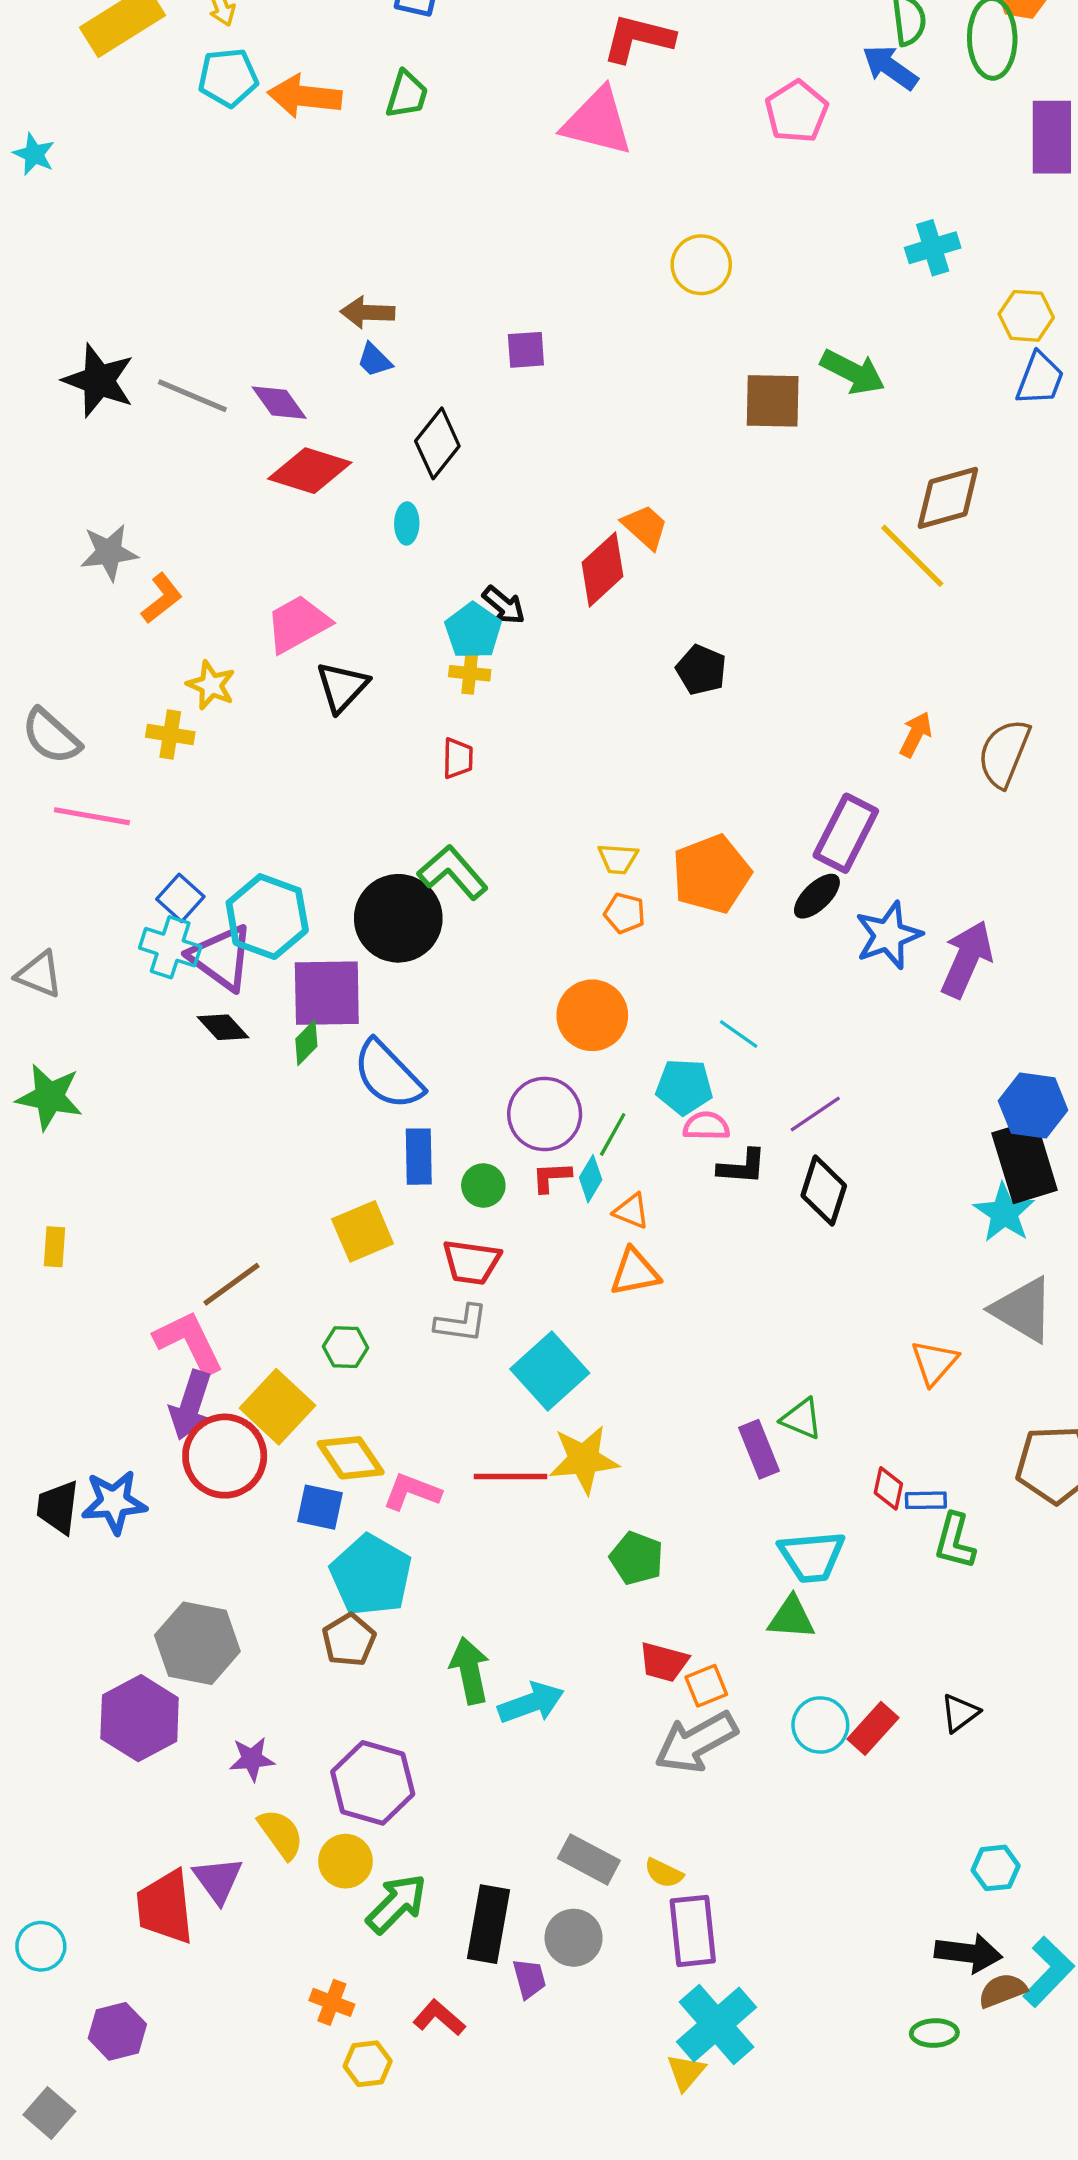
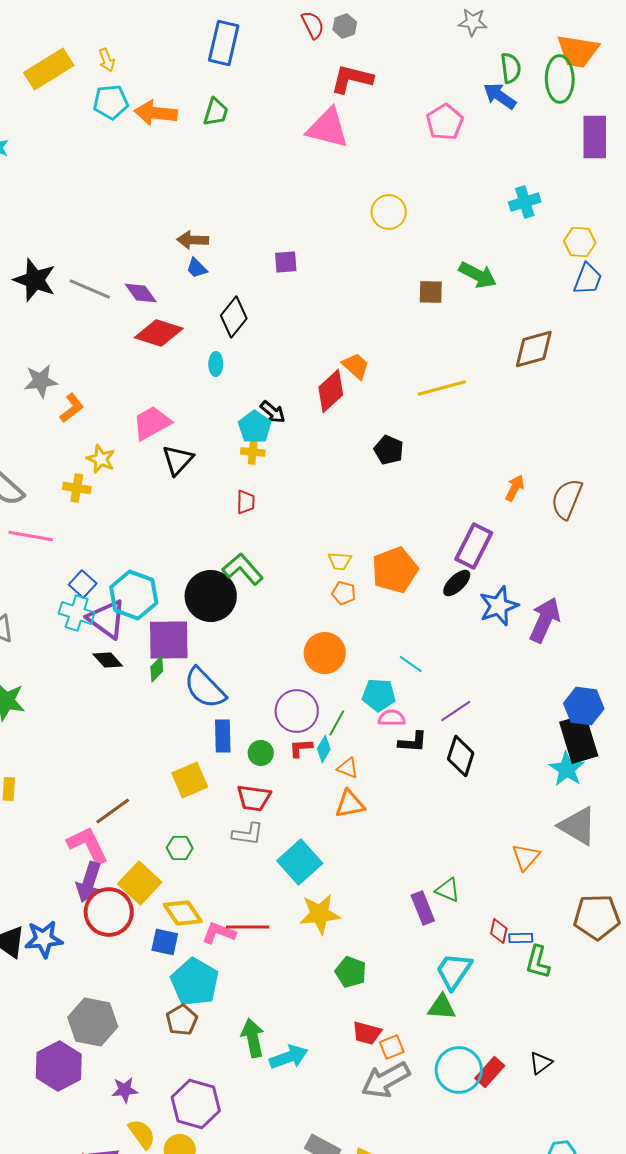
brown square: (773, 401) -> (431, 292), size x0.7
yellow line: (912, 556) -> (442, 388), moved, turned -60
red line: (511, 1477) -> (248, 927), moved
cyan trapezoid: (812, 1556) -> (454, 971), turned 129
cyan circle: (820, 1725) -> (459, 1070), size x1.4

